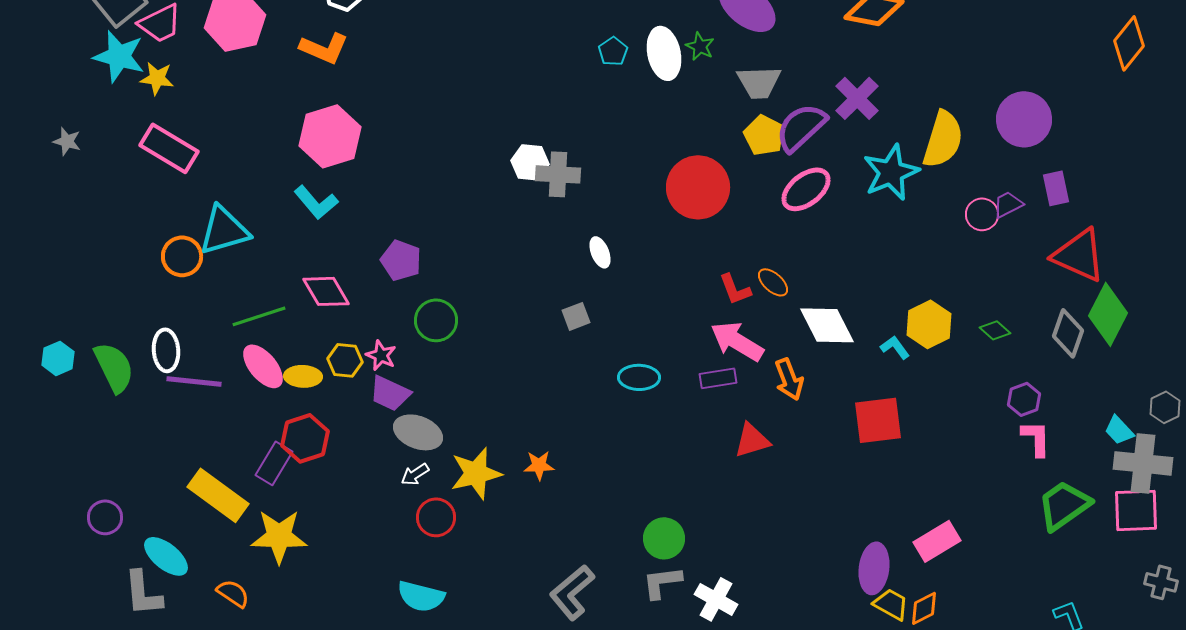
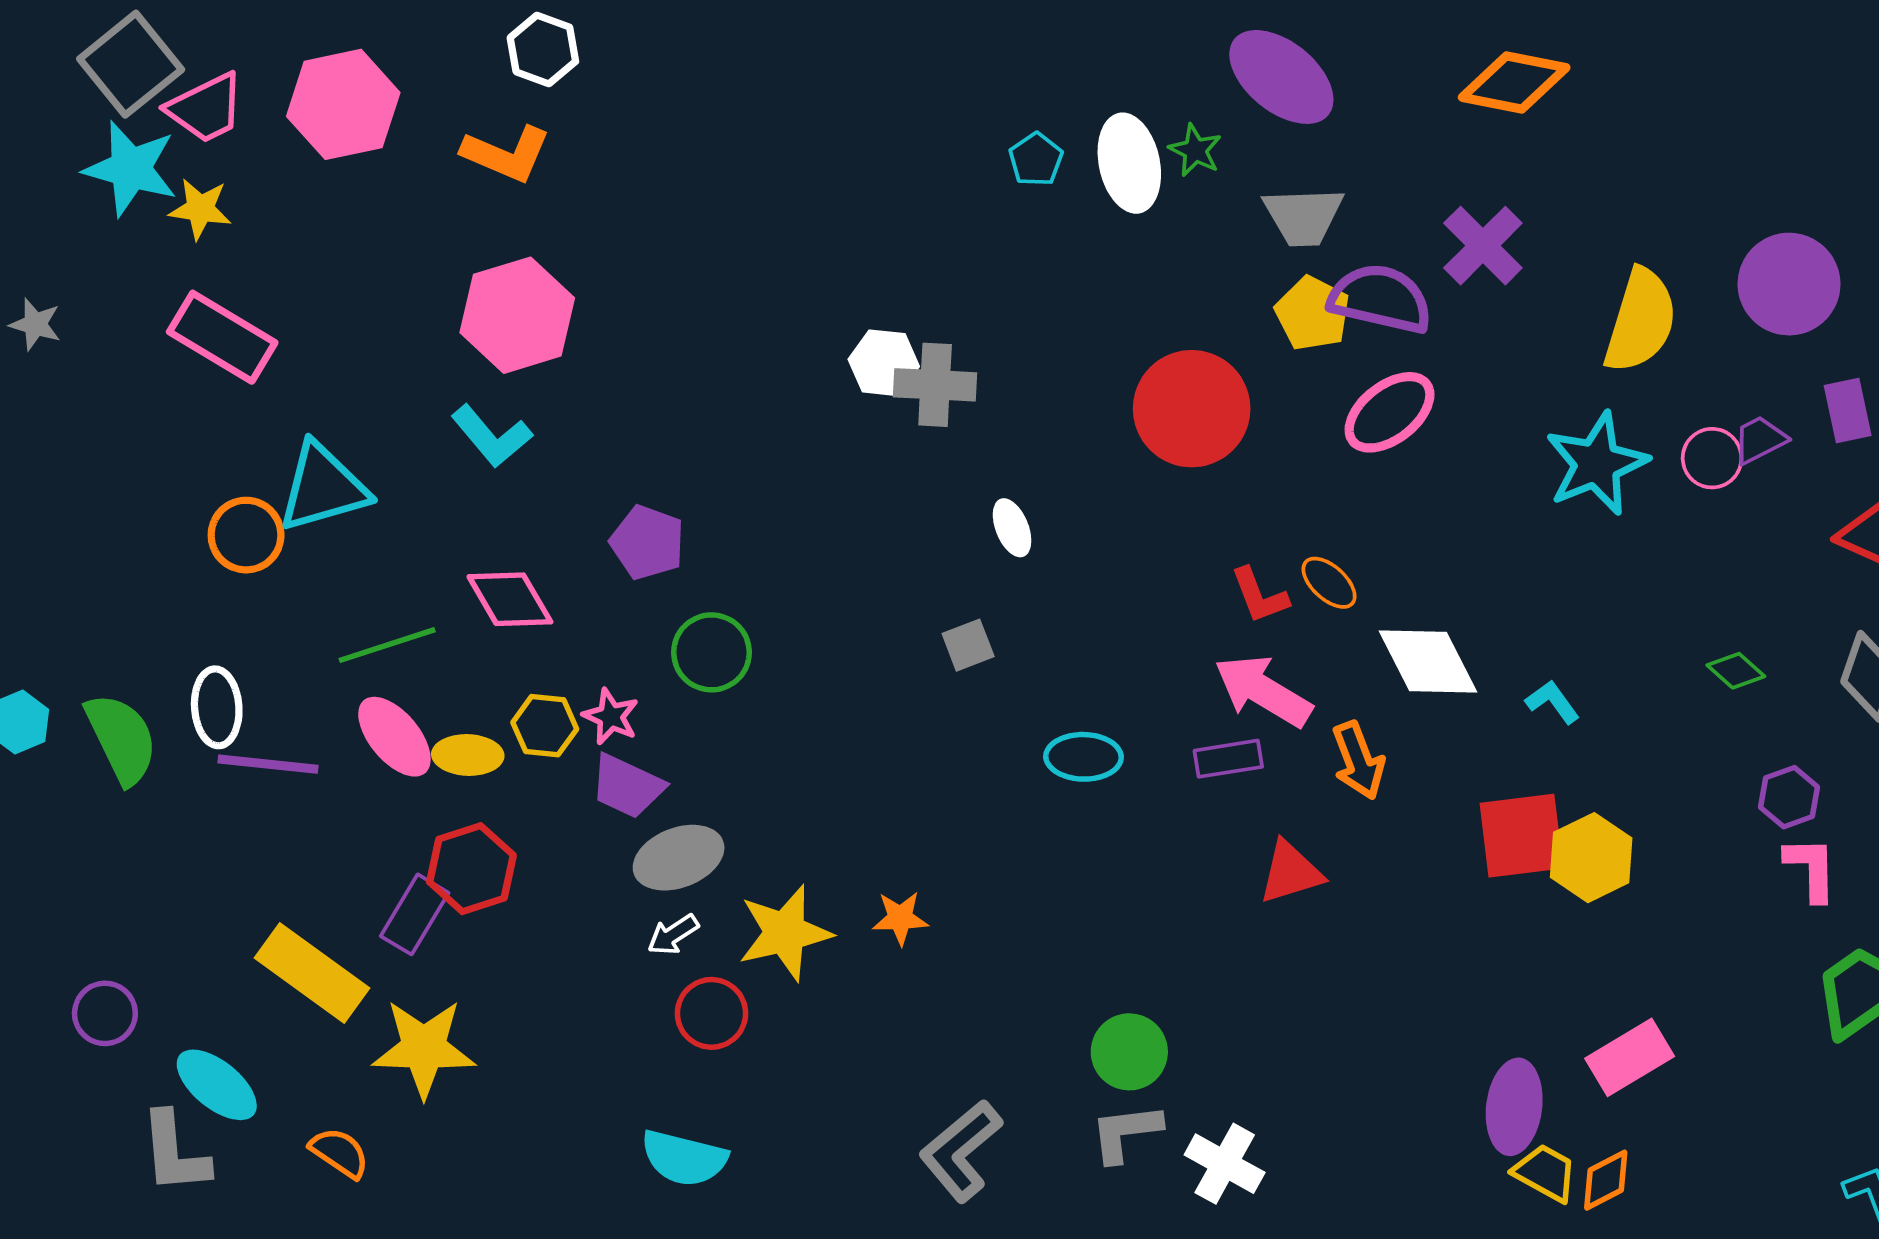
purple semicircle: (801, 127) -> (1380, 299), turned 56
cyan star: (891, 172) -> (1597, 464), moved
yellow hexagon: (929, 324) -> (1591, 858), moved
gray ellipse: (418, 432) -> (679, 858), turned -42

